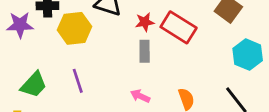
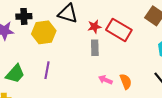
purple line: (78, 81) -> (47, 70), turned 30
pink arrow: (140, 96) -> (105, 80), moved

